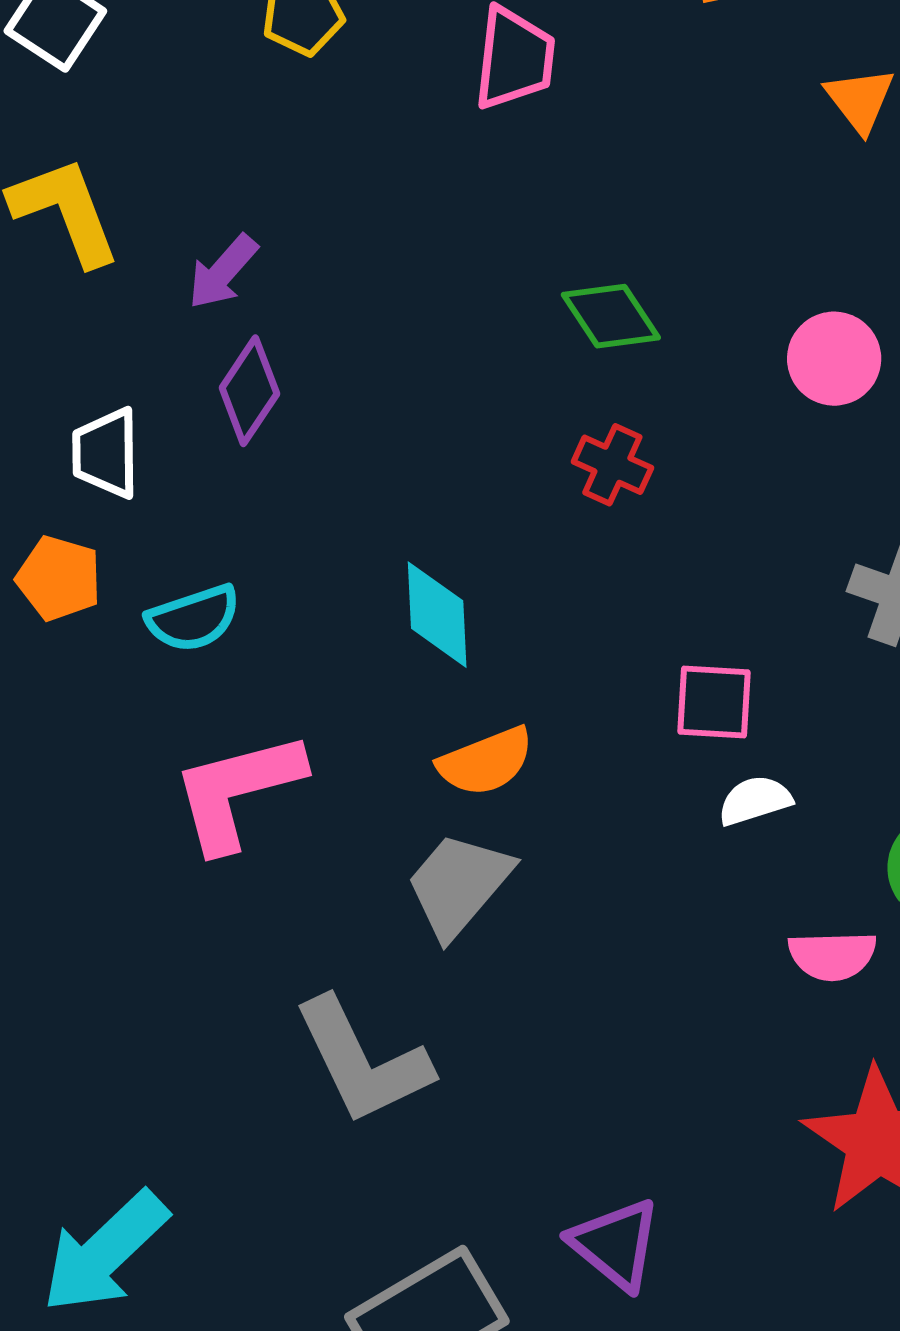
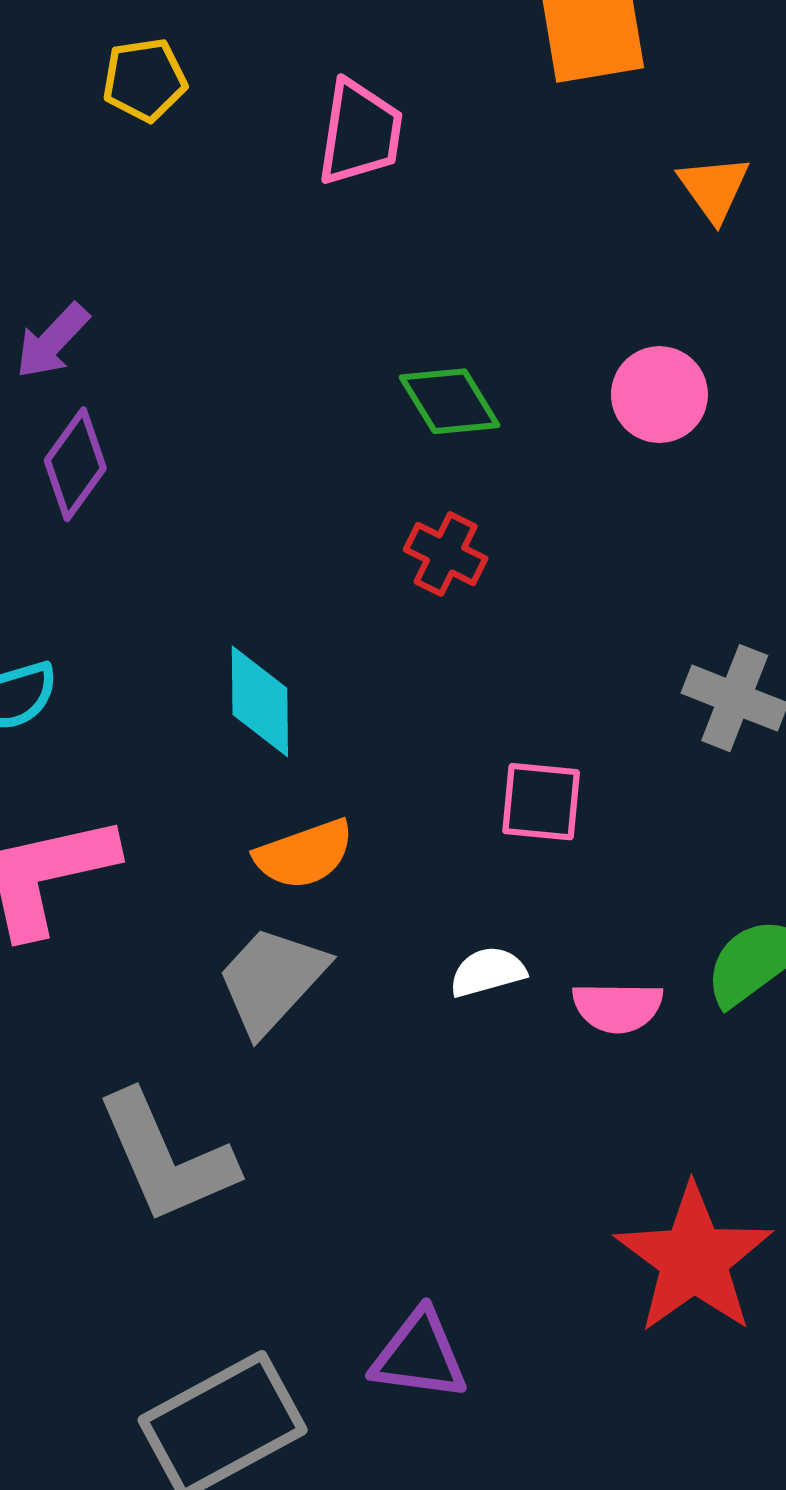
pink circle: (834, 359) -> (659, 395), moved
white semicircle: (755, 800) -> (488, 972), moved
pink semicircle: (832, 956) -> (618, 1007), moved
purple triangle: (615, 1244) -> (419, 1355), turned -34

